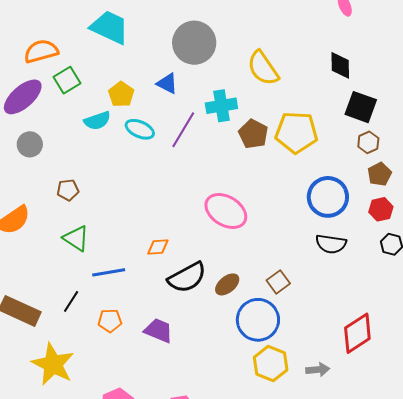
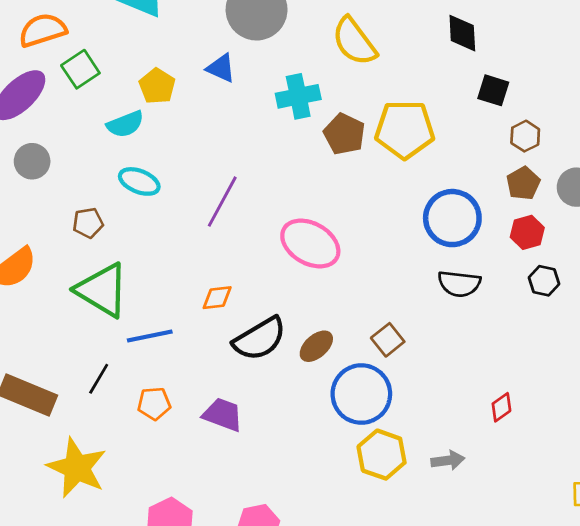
black square: (361, 107) -> (493, 90), size x0.7
cyan ellipse: (140, 129) -> (139, 181), moved
purple line: (183, 130) -> (222, 202), moved
brown hexagon: (368, 142) -> (525, 136), moved
green triangle: (76, 238) -> (102, 290), size x1.5
red diamond: (357, 333) -> (501, 407), size x0.5

